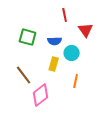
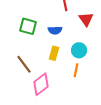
cyan circle: (72, 53) -> (79, 50), moved

